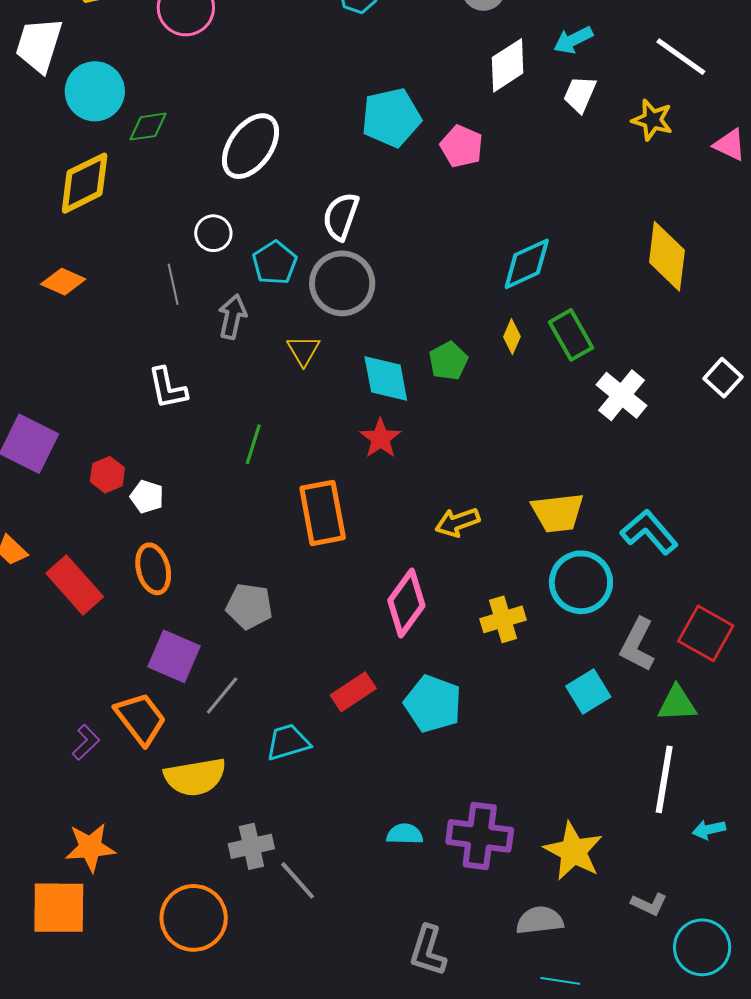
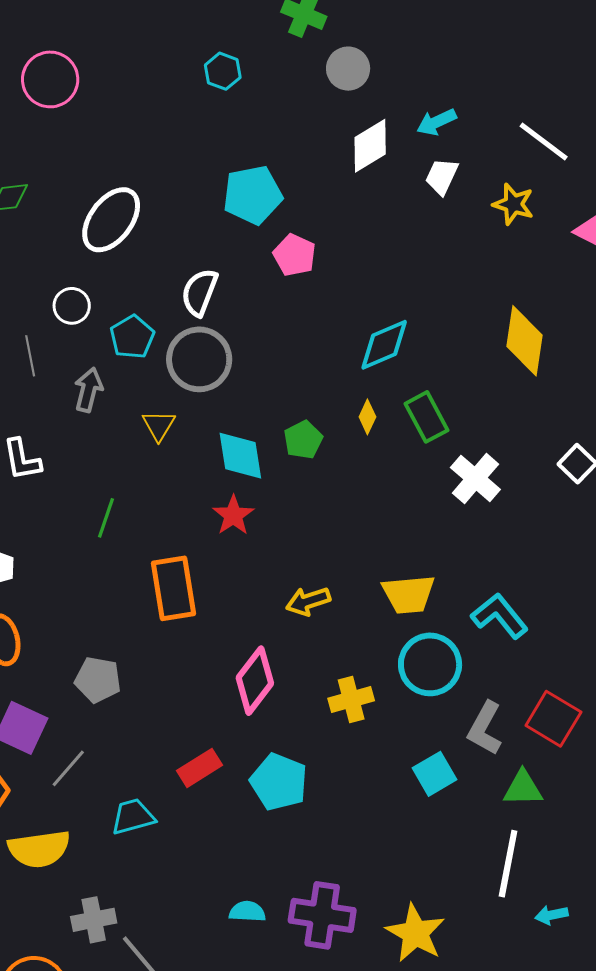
pink pentagon: (462, 146) -> (295, 255), moved

